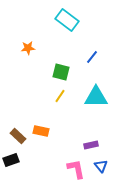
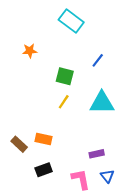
black rectangle: (11, 160) -> (44, 170), moved

